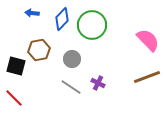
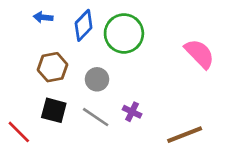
black square: (16, 66) -> (54, 110), moved
brown line: (147, 77) -> (185, 135), moved

